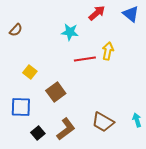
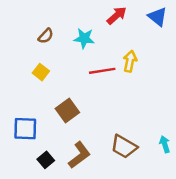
brown semicircle: (16, 30) -> (46, 36), moved
yellow square: (30, 72) -> (41, 72), moved

